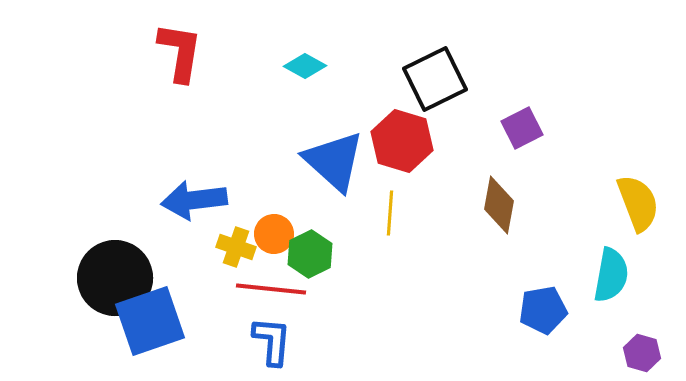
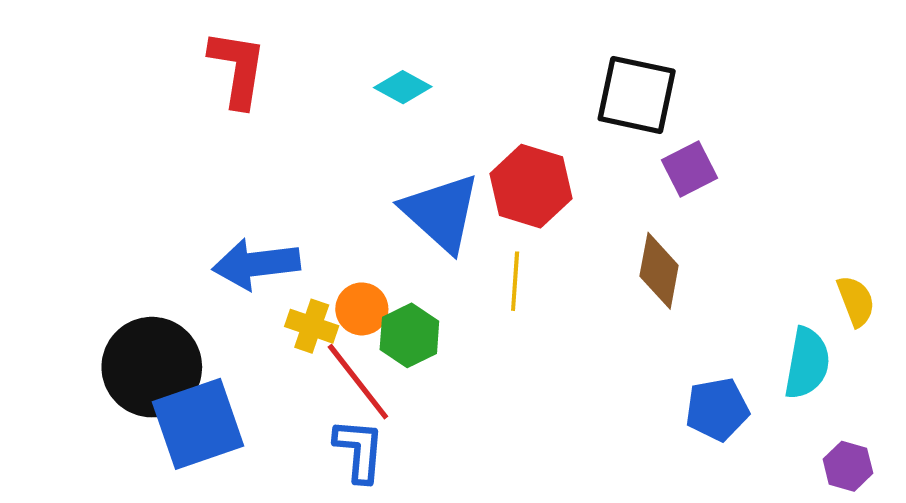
black square: (435, 79) -> (637, 95), moved, turned 38
yellow semicircle: (638, 203) -> (856, 301), moved, size x0.7
red line: (271, 289) -> (358, 382), turned 46

